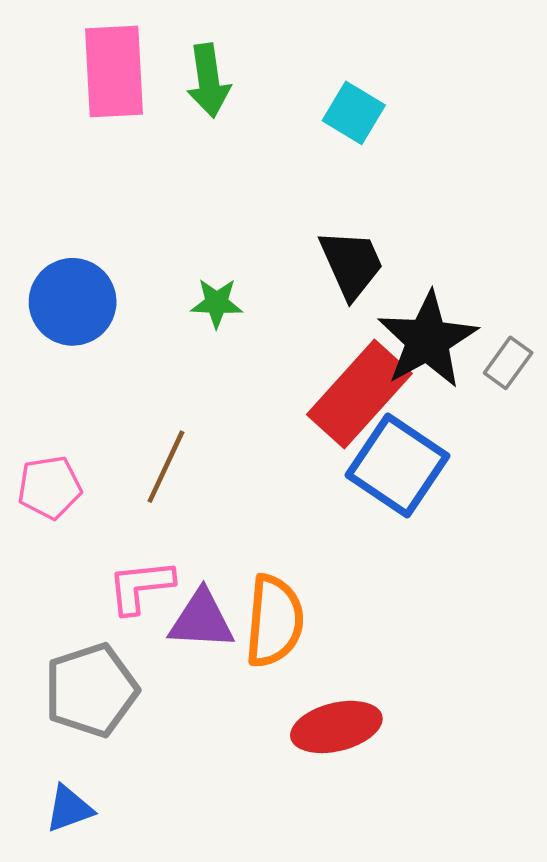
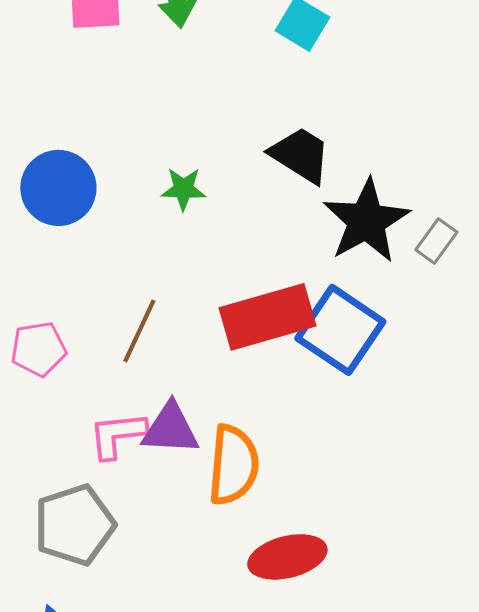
black trapezoid: (351, 264) -> (300, 155), turned -34
red rectangle: (359, 394) -> (267, 317), moved, turned 32
purple triangle: (202, 620) -> (170, 429), moved

